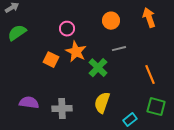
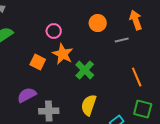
gray line: (119, 49) -> (122, 40), moved
purple semicircle: (29, 103) -> (27, 95), moved, turned -36

